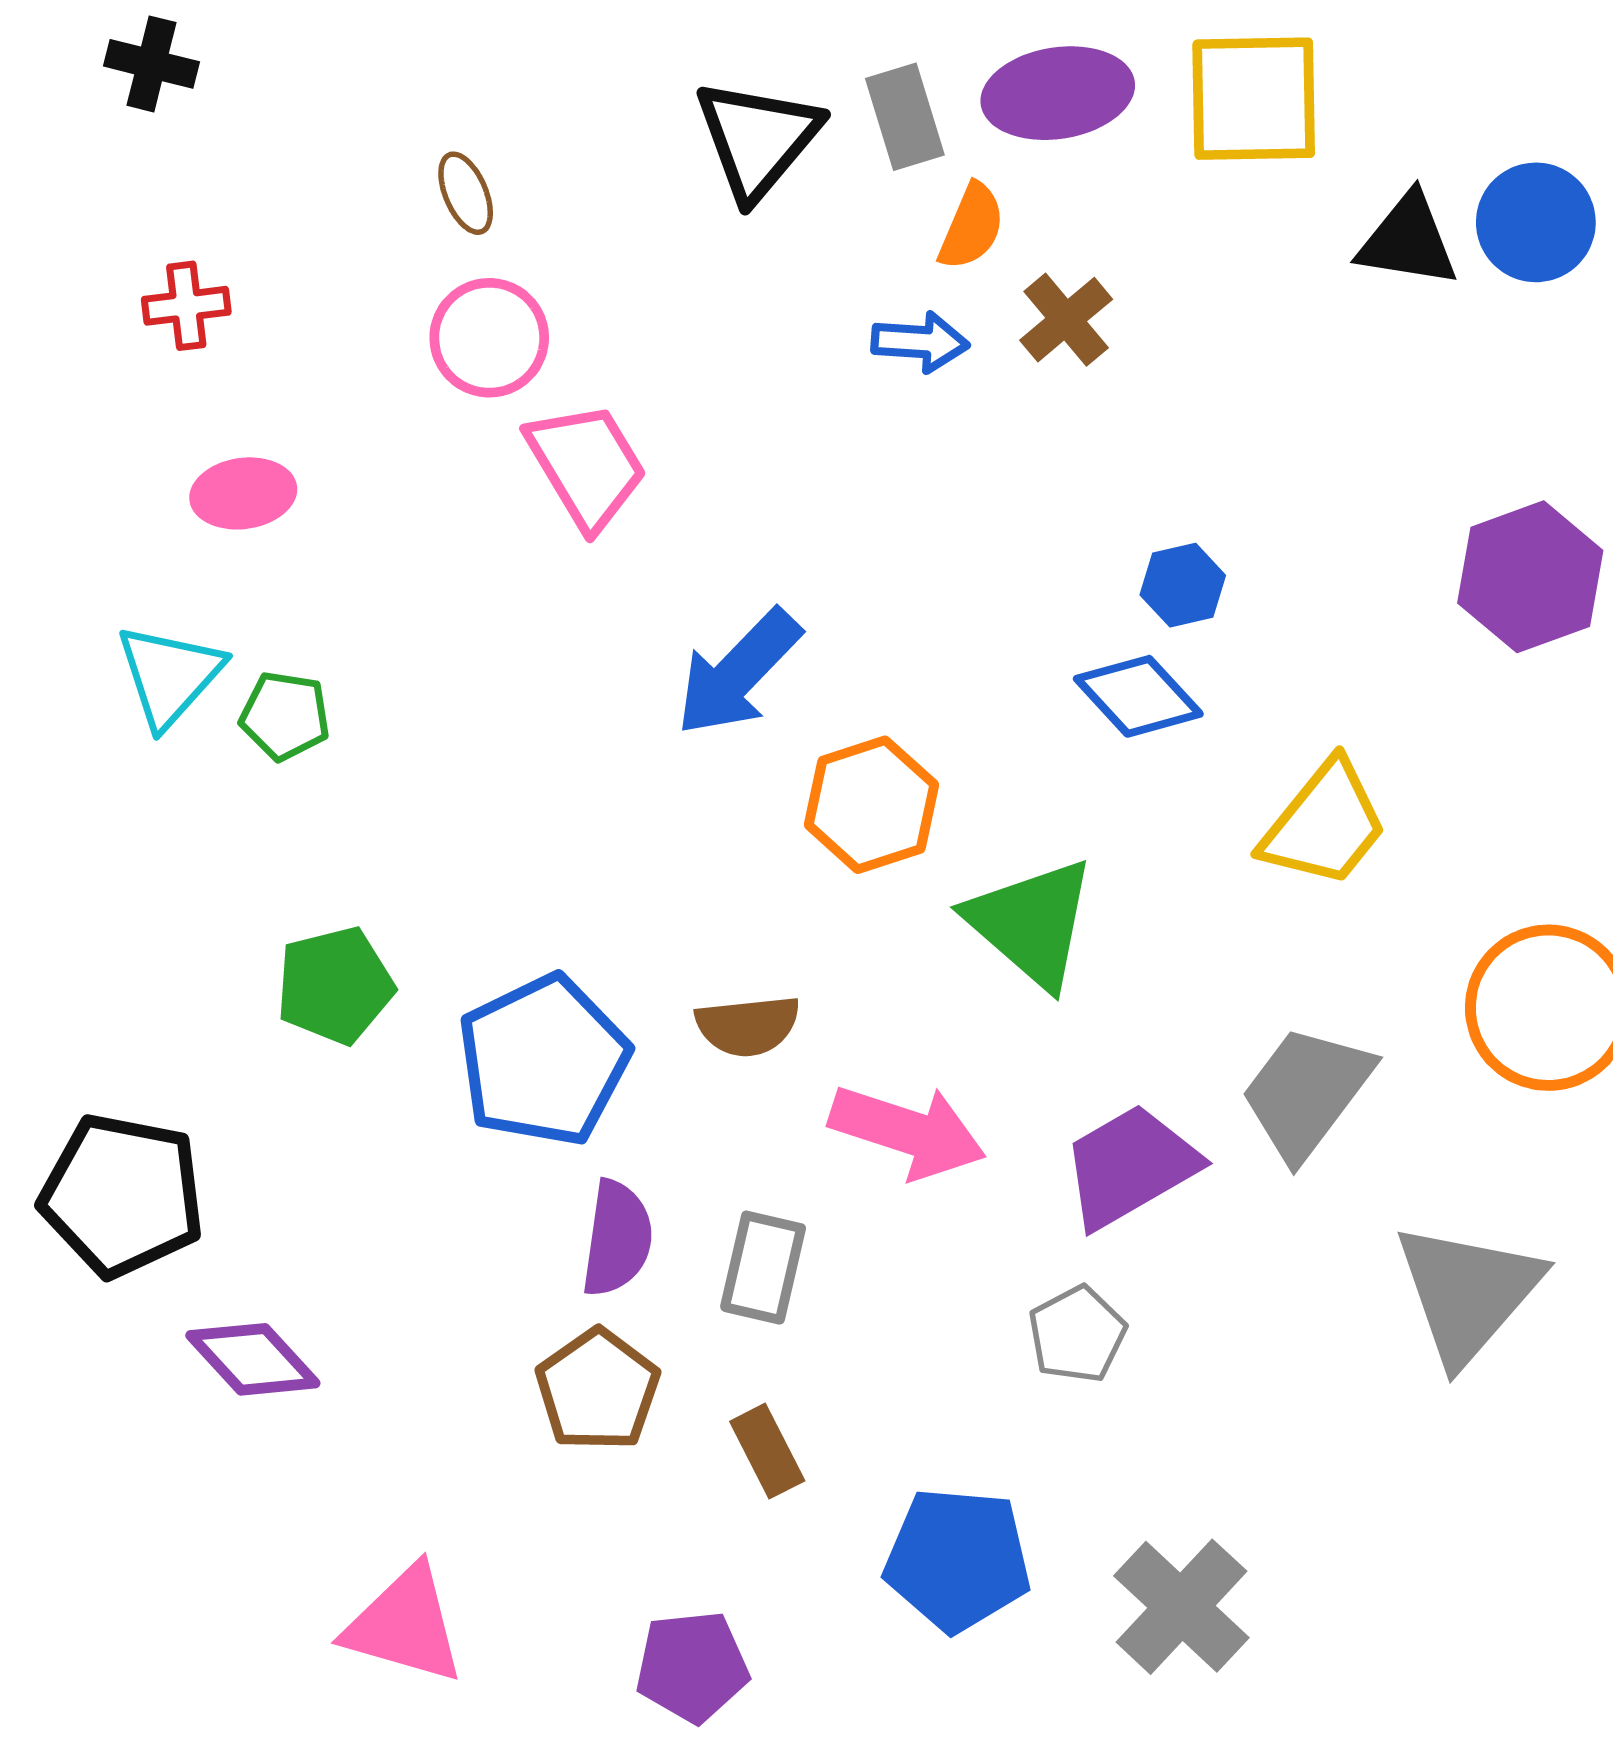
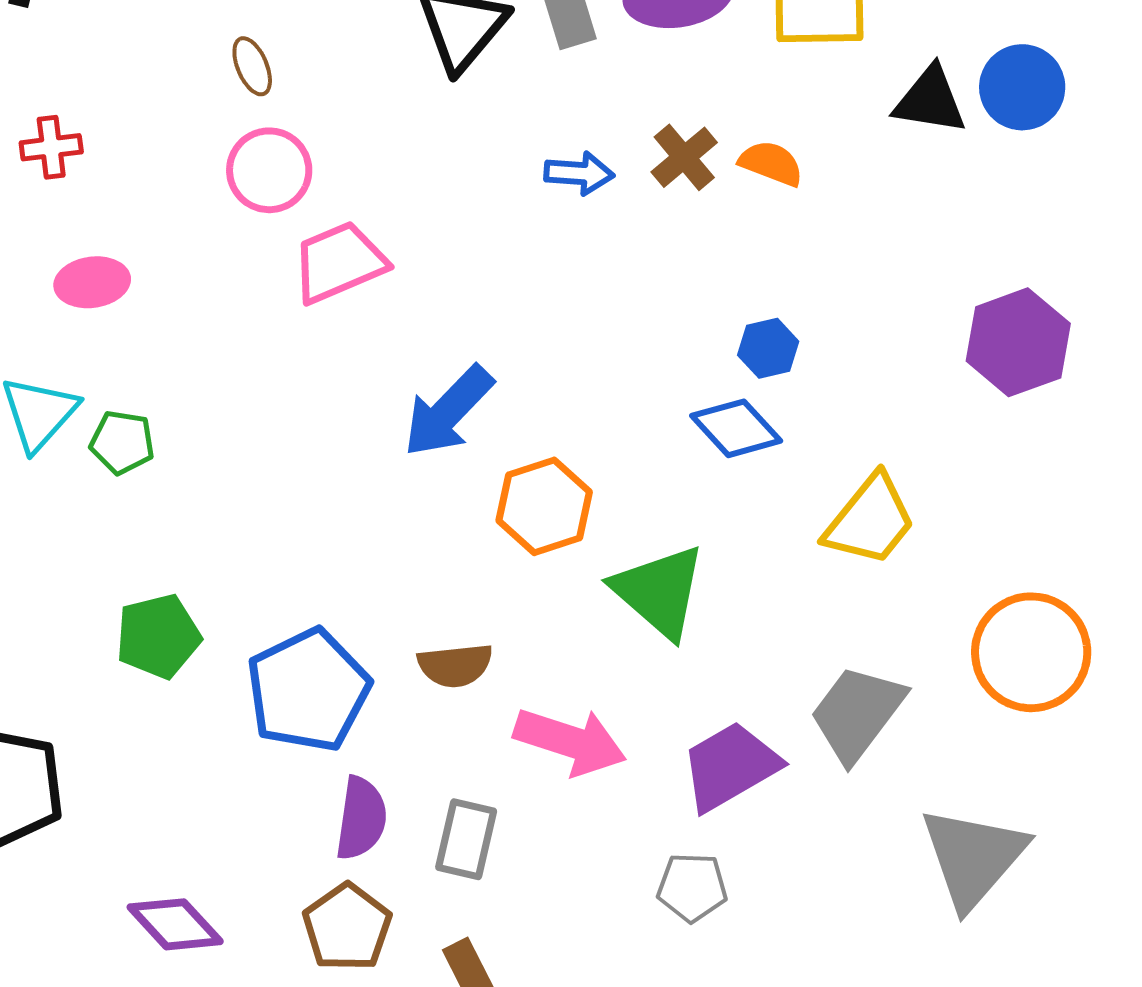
orange semicircle: (972, 227) -> (771, 163), moved, turned -92
pink trapezoid: (587, 466) -> (339, 262), turned -82
gray pentagon: (1077, 1334) -> (692, 887), turned 30
purple diamond: (253, 1359) -> (175, 924), moved

